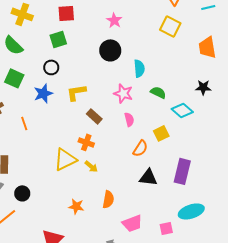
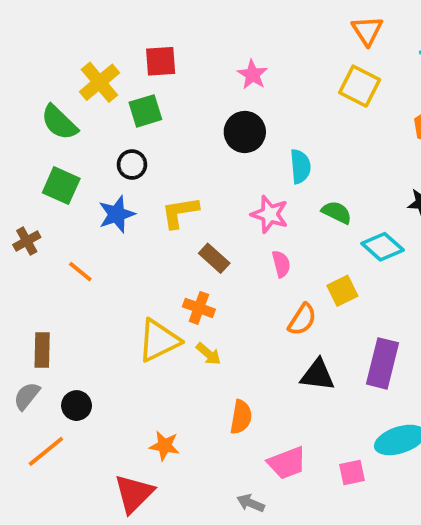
yellow cross: (22, 14) -> (99, 82), moved, turned 30
orange line: (24, 123) -> (80, 272), turned -32
orange star: (76, 206) -> (164, 446), moved

